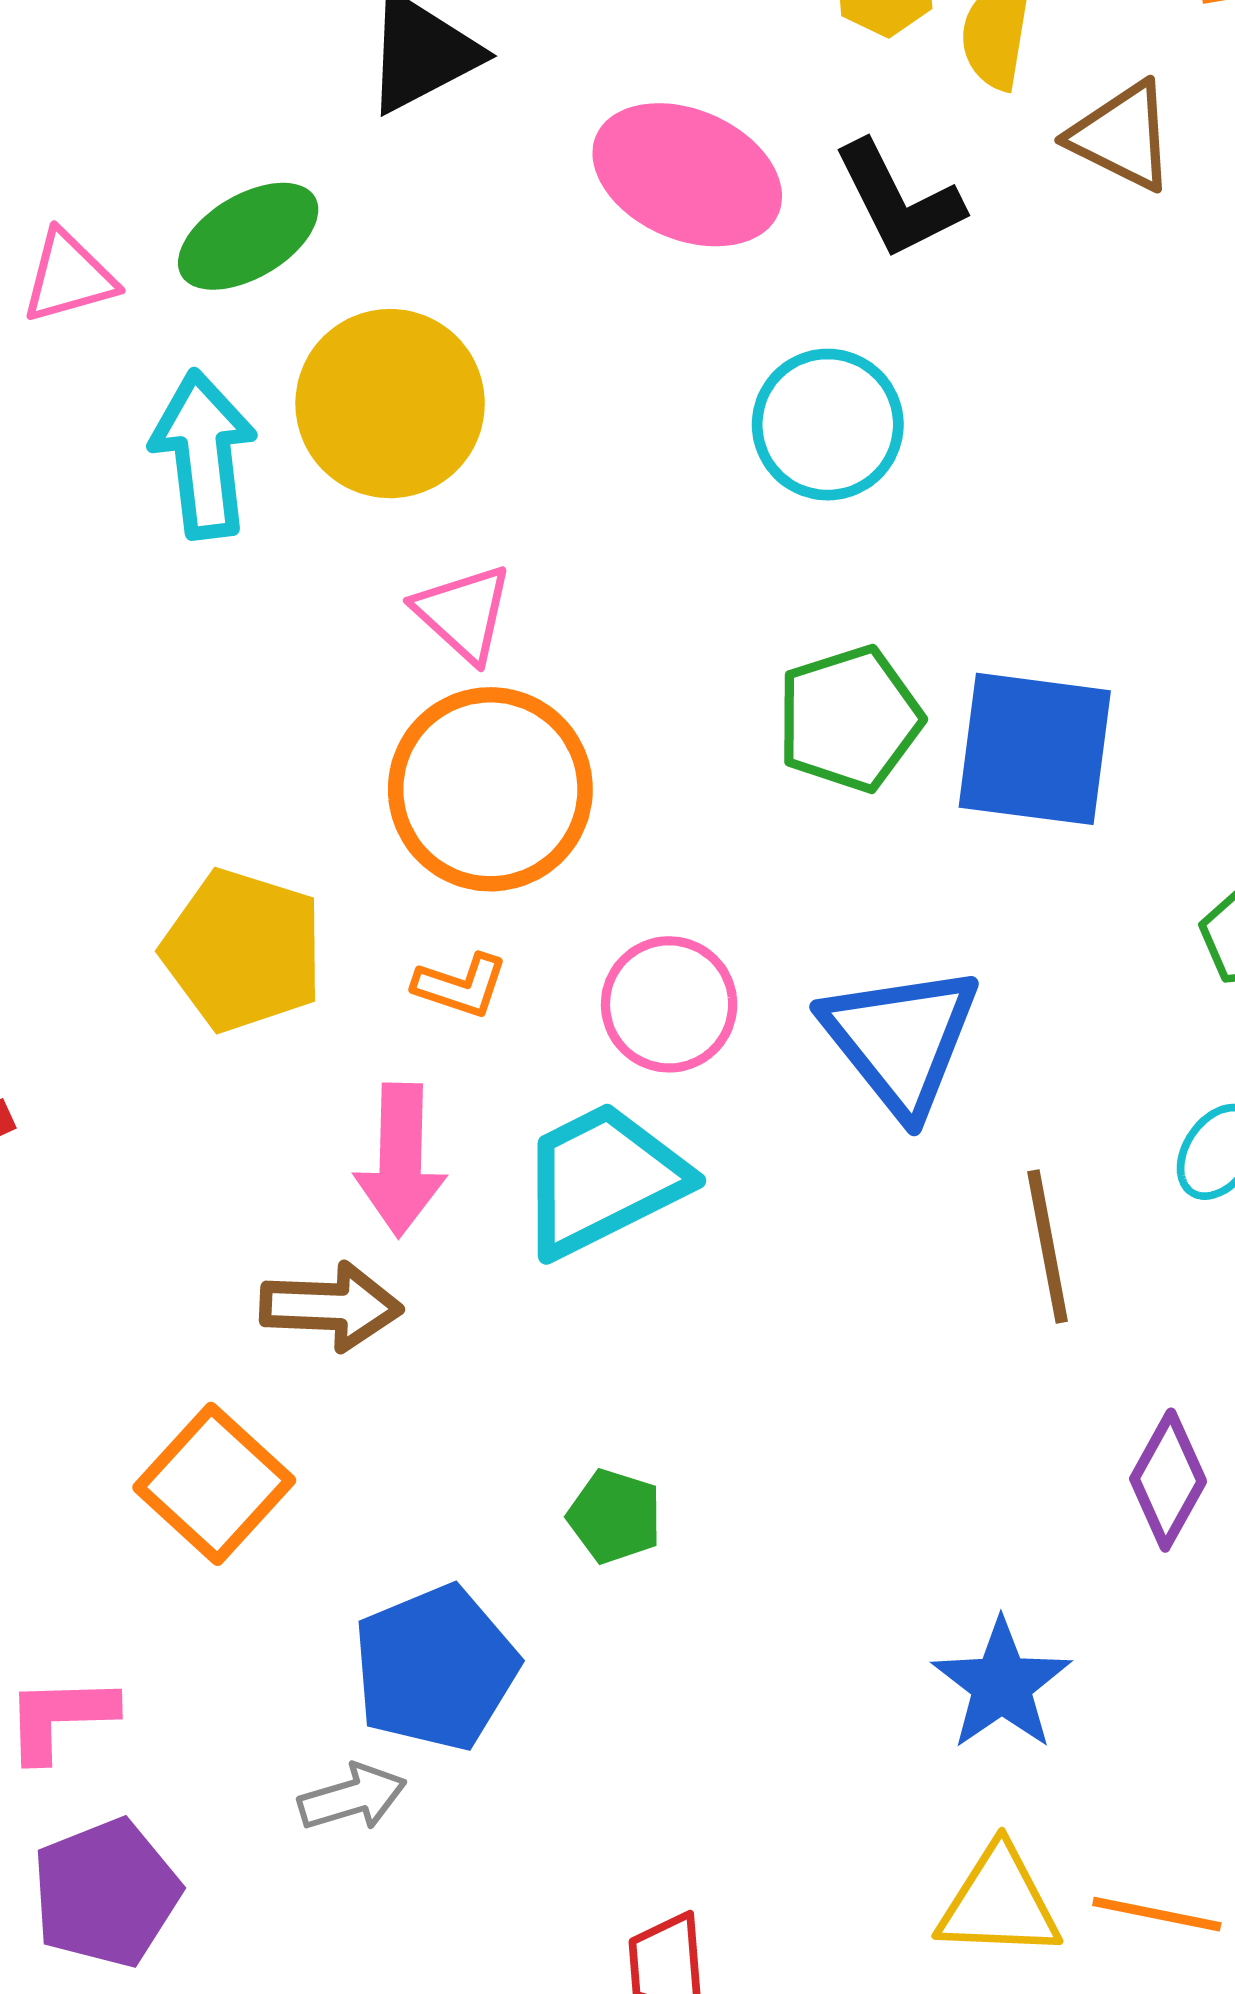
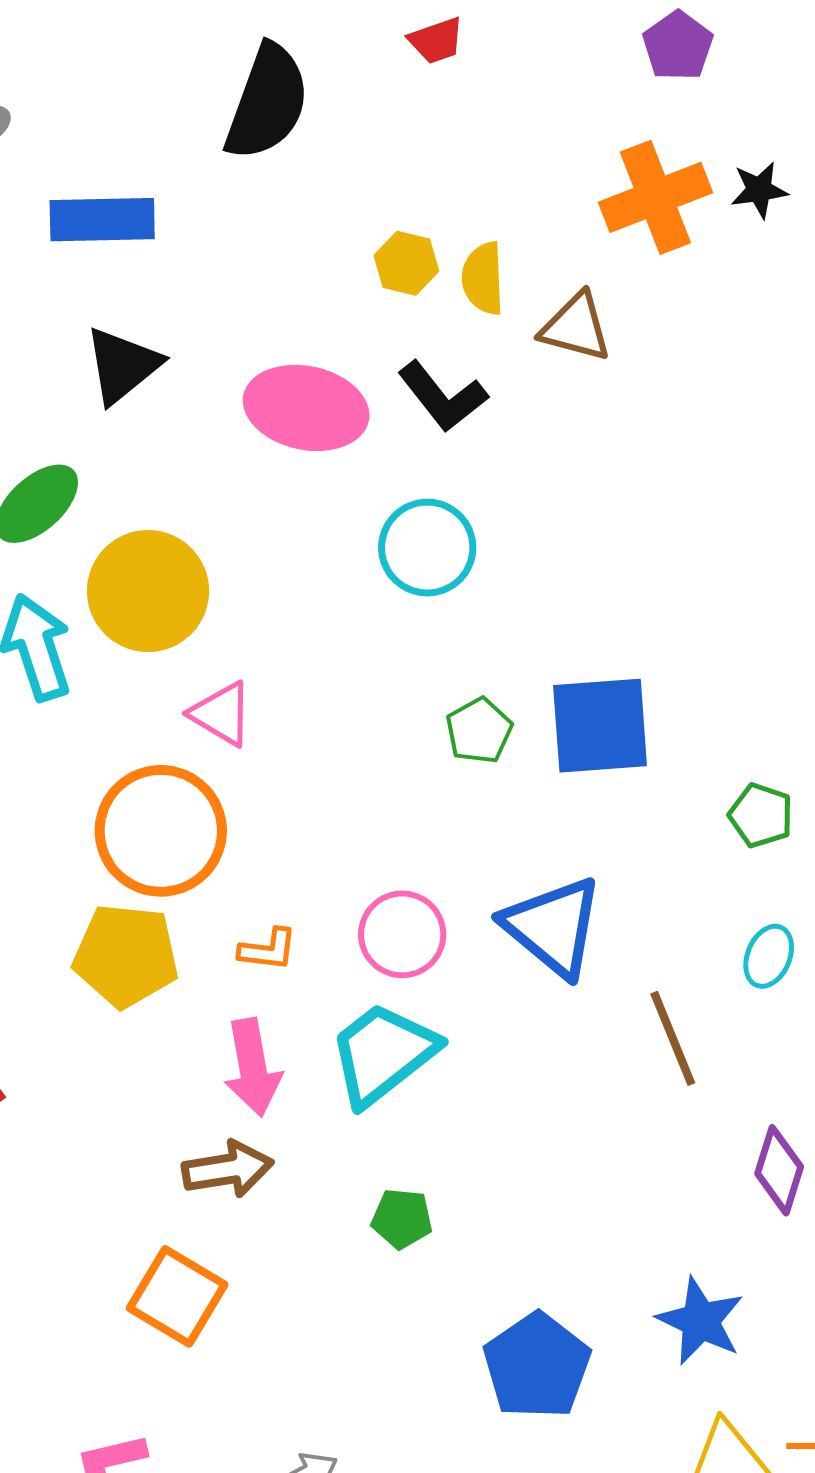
green pentagon: (849, 719) -> (479, 731), size x0.7
orange circle: (490, 789) -> (161, 831), moved
green pentagon: (615, 1516) -> (402, 1219), moved
blue pentagon: (435, 1668) -> (537, 1366), moved

